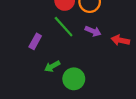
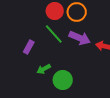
purple arrow: (93, 31) -> (80, 38), size x1.5

